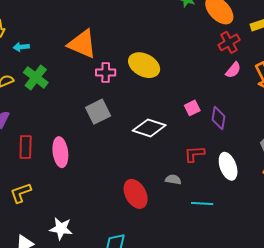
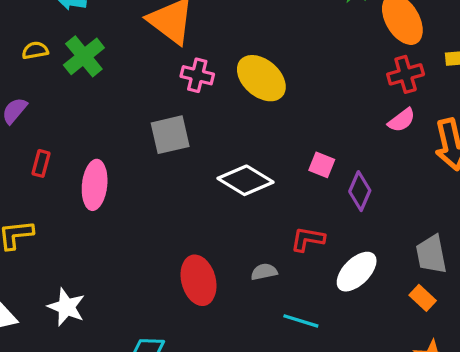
pink square: (192, 108) -> (322, 165), turned 35
red rectangle: (26, 147) -> (41, 163), size x0.7
white ellipse: (228, 166) -> (357, 272), turned 52
gray semicircle: (173, 180) -> (264, 272), turned -35

